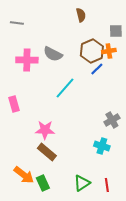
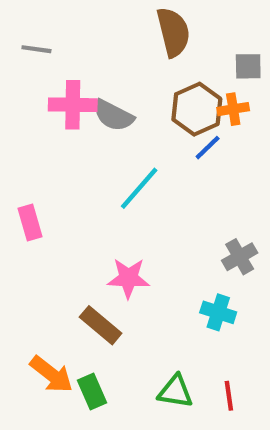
brown semicircle: (81, 15) -> (173, 32), size x1.6
pink cross: (27, 60) -> (73, 105), moved
pink star: (45, 130) -> (128, 278), moved
green triangle: (82, 183) -> (175, 391), turned 42

